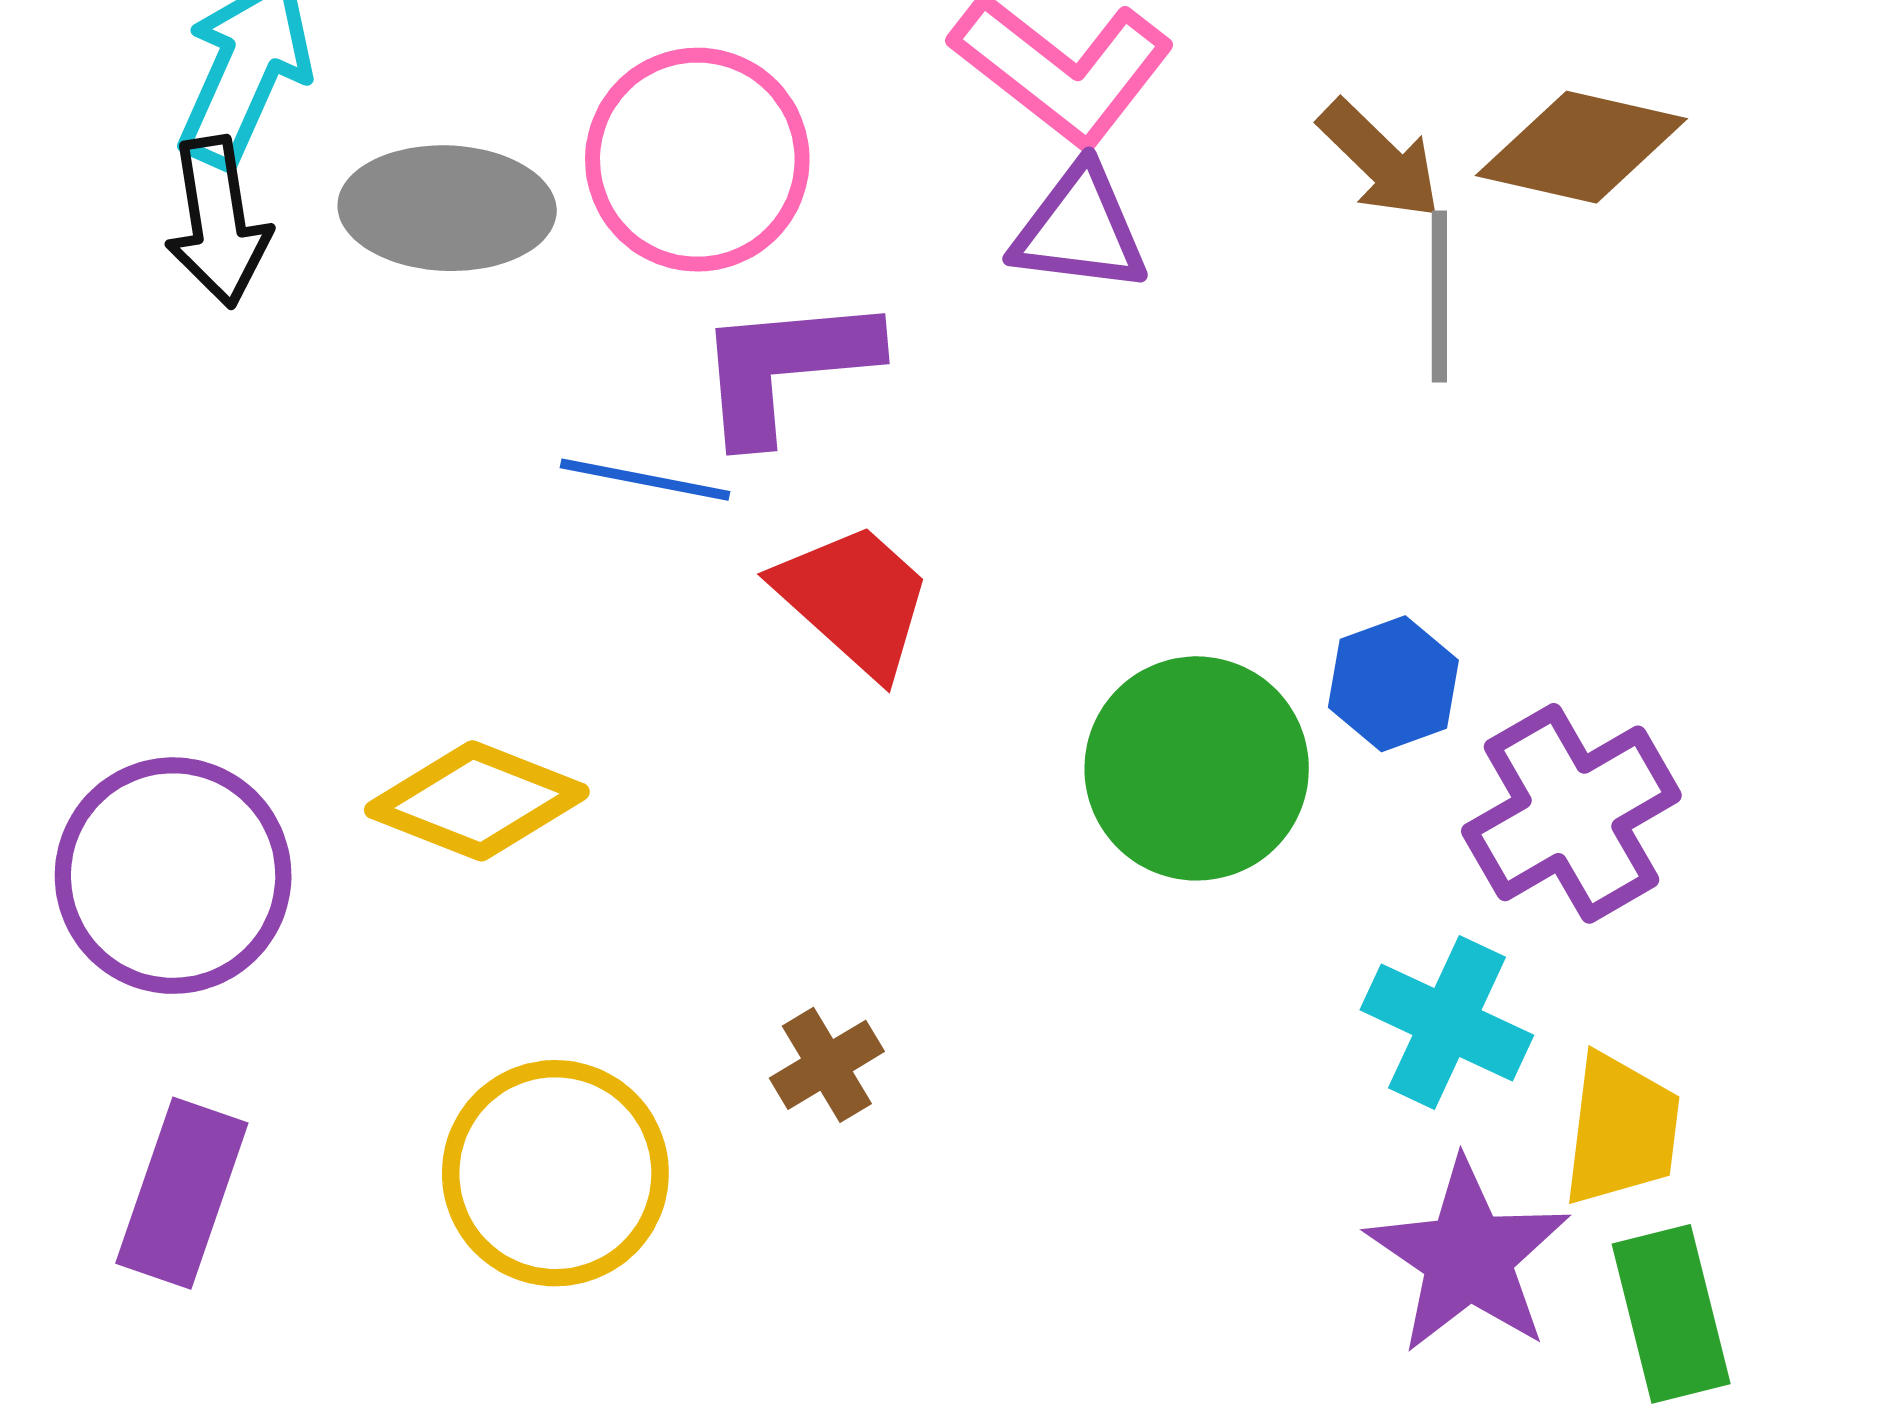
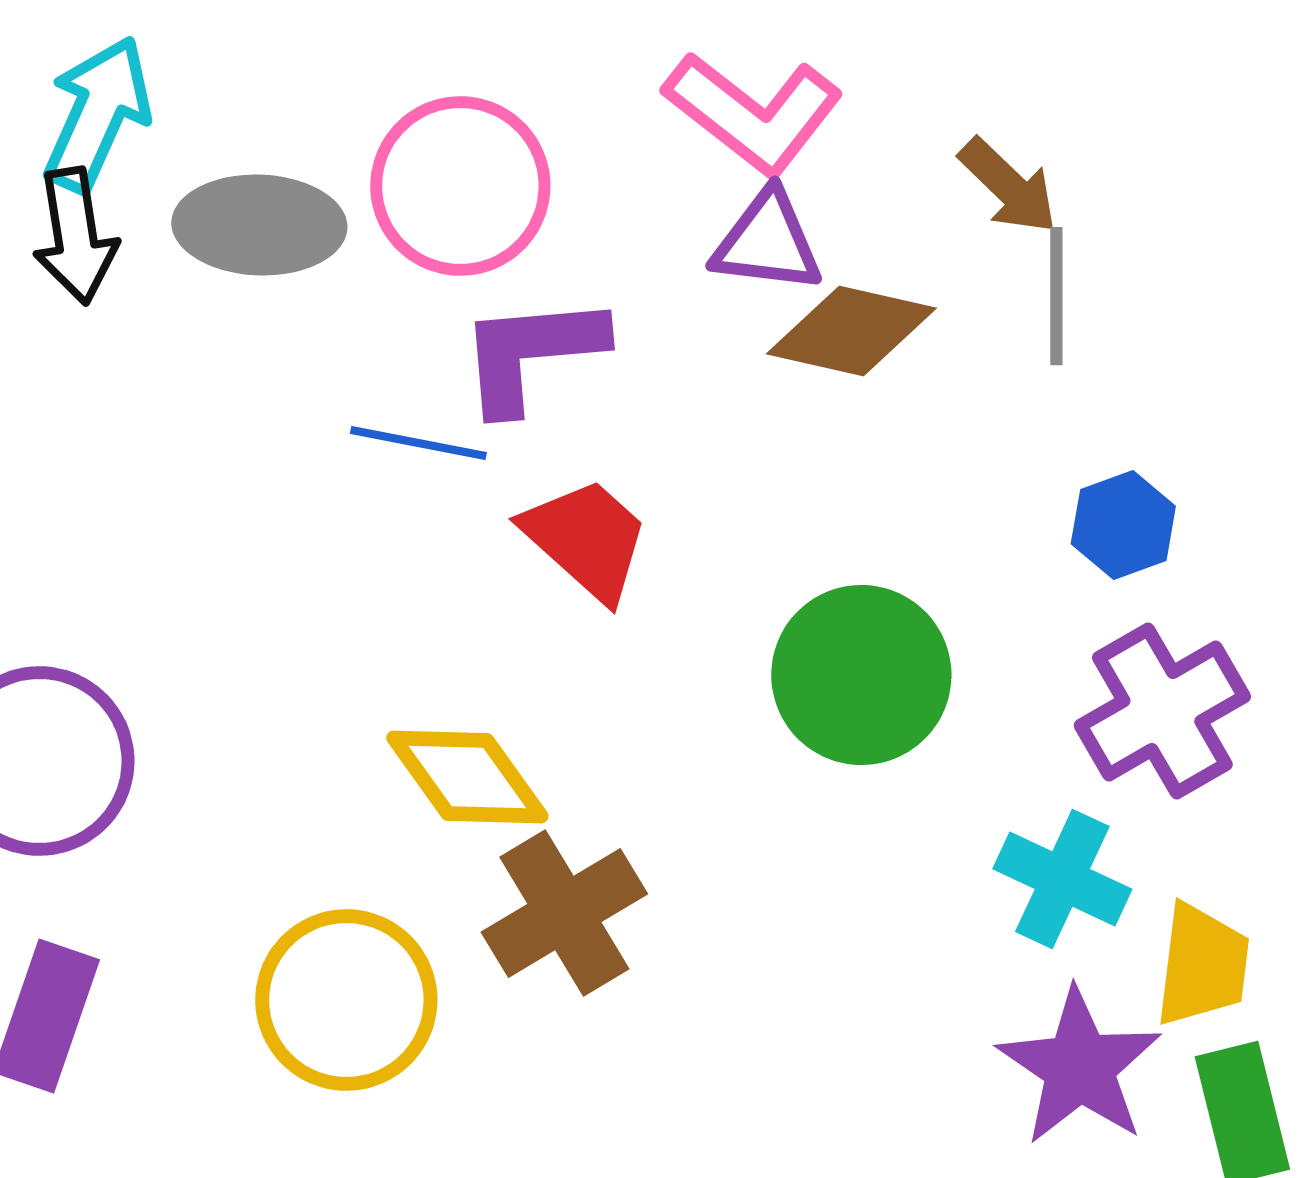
brown diamond: (1581, 147) -> (851, 331), moved
blue hexagon: (1393, 684) -> (1123, 525), moved
yellow diamond: (477, 801) -> (467, 777), moved, turned 33
brown cross: (827, 1065) -> (564, 913), size x1.8

